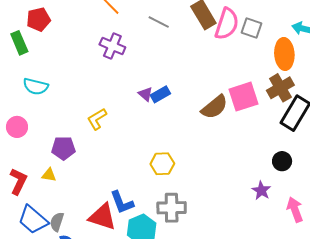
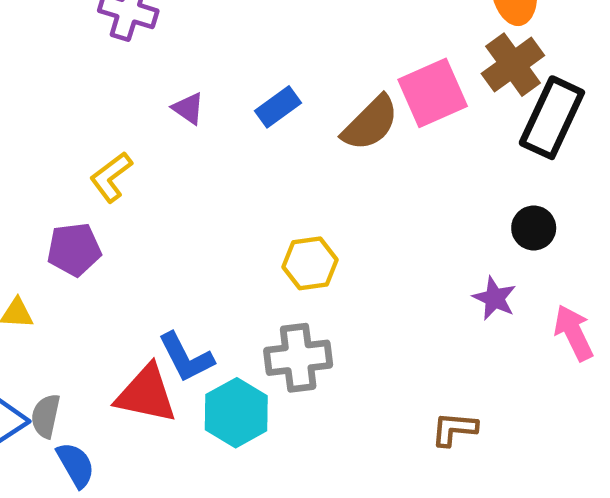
purple triangle: (145, 94) -> (188, 108), moved
blue rectangle: (160, 94) -> (278, 107), moved
purple pentagon: (63, 148) -> (74, 249), moved
yellow hexagon: (162, 164) -> (310, 263), moved

